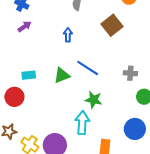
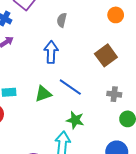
brown square: (112, 25) -> (106, 55), moved
blue arrow: (68, 35) -> (51, 52), size x1.5

